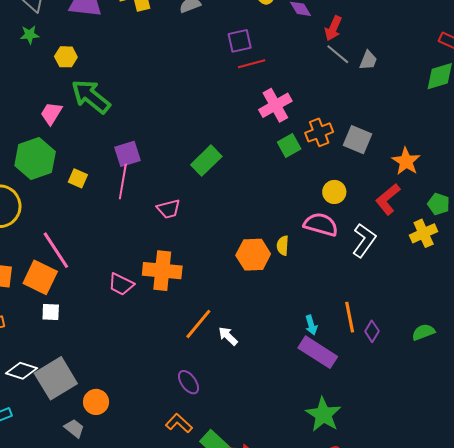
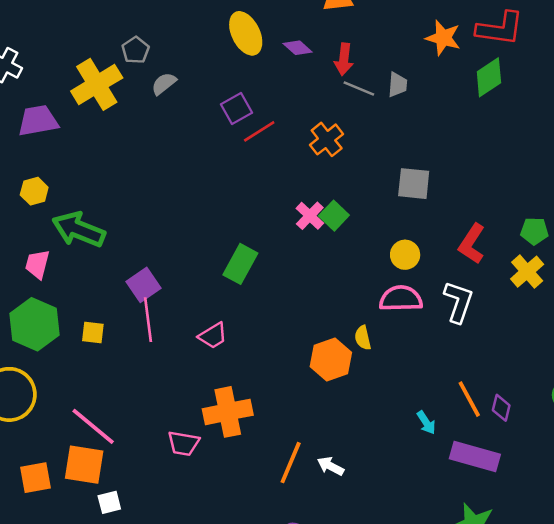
pink cross: (275, 105) -> (310, 216), moved, size x0.7
orange cross: (319, 132) -> (327, 139), moved
orange star: (406, 161) -> (443, 38), moved
purple rectangle: (318, 352) -> (475, 456), moved

